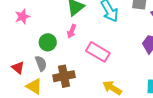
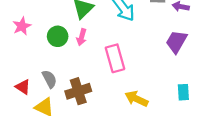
green circle: (48, 42) -> (58, 36), moved
pink rectangle: (98, 52) -> (115, 58), turned 50

